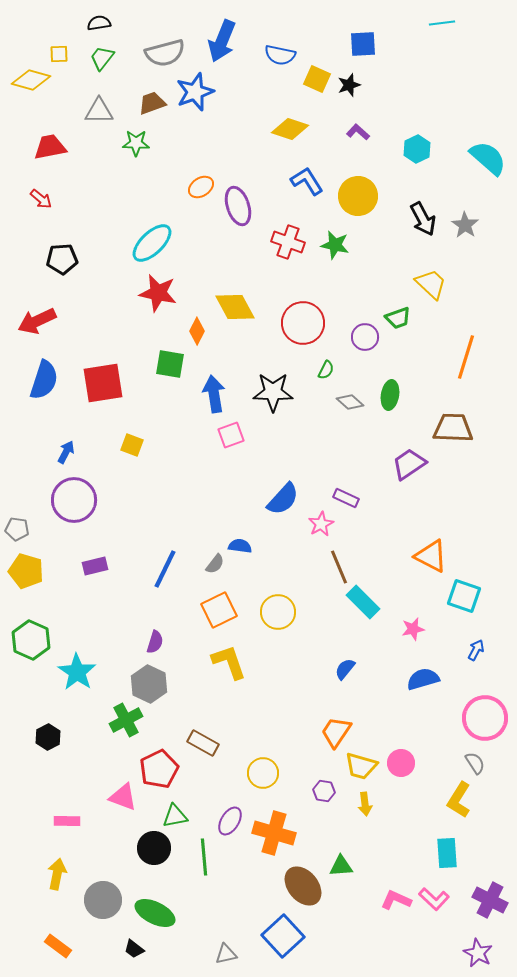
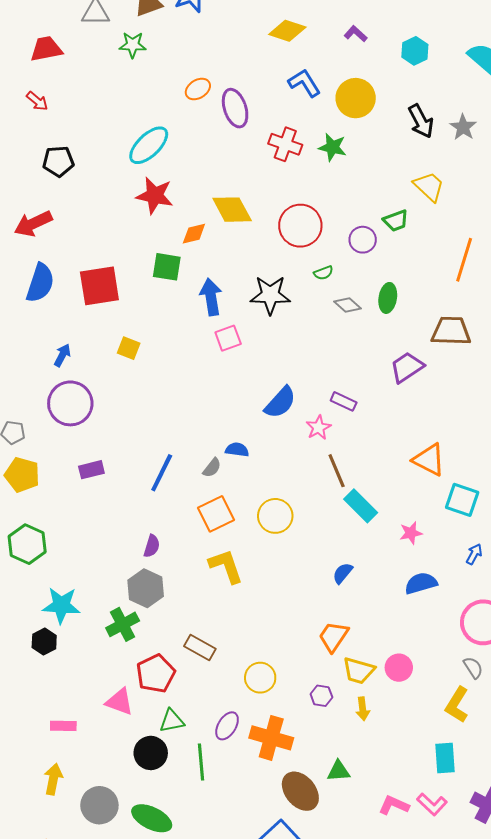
orange diamond: (197, 331) -> (194, 234), turned 48
green semicircle: (326, 370) -> (323, 273), turned 42
cyan star: (77, 672) -> (61, 605), moved, turned -30

